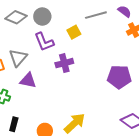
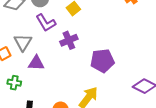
purple pentagon: (119, 77) -> (102, 61), moved

